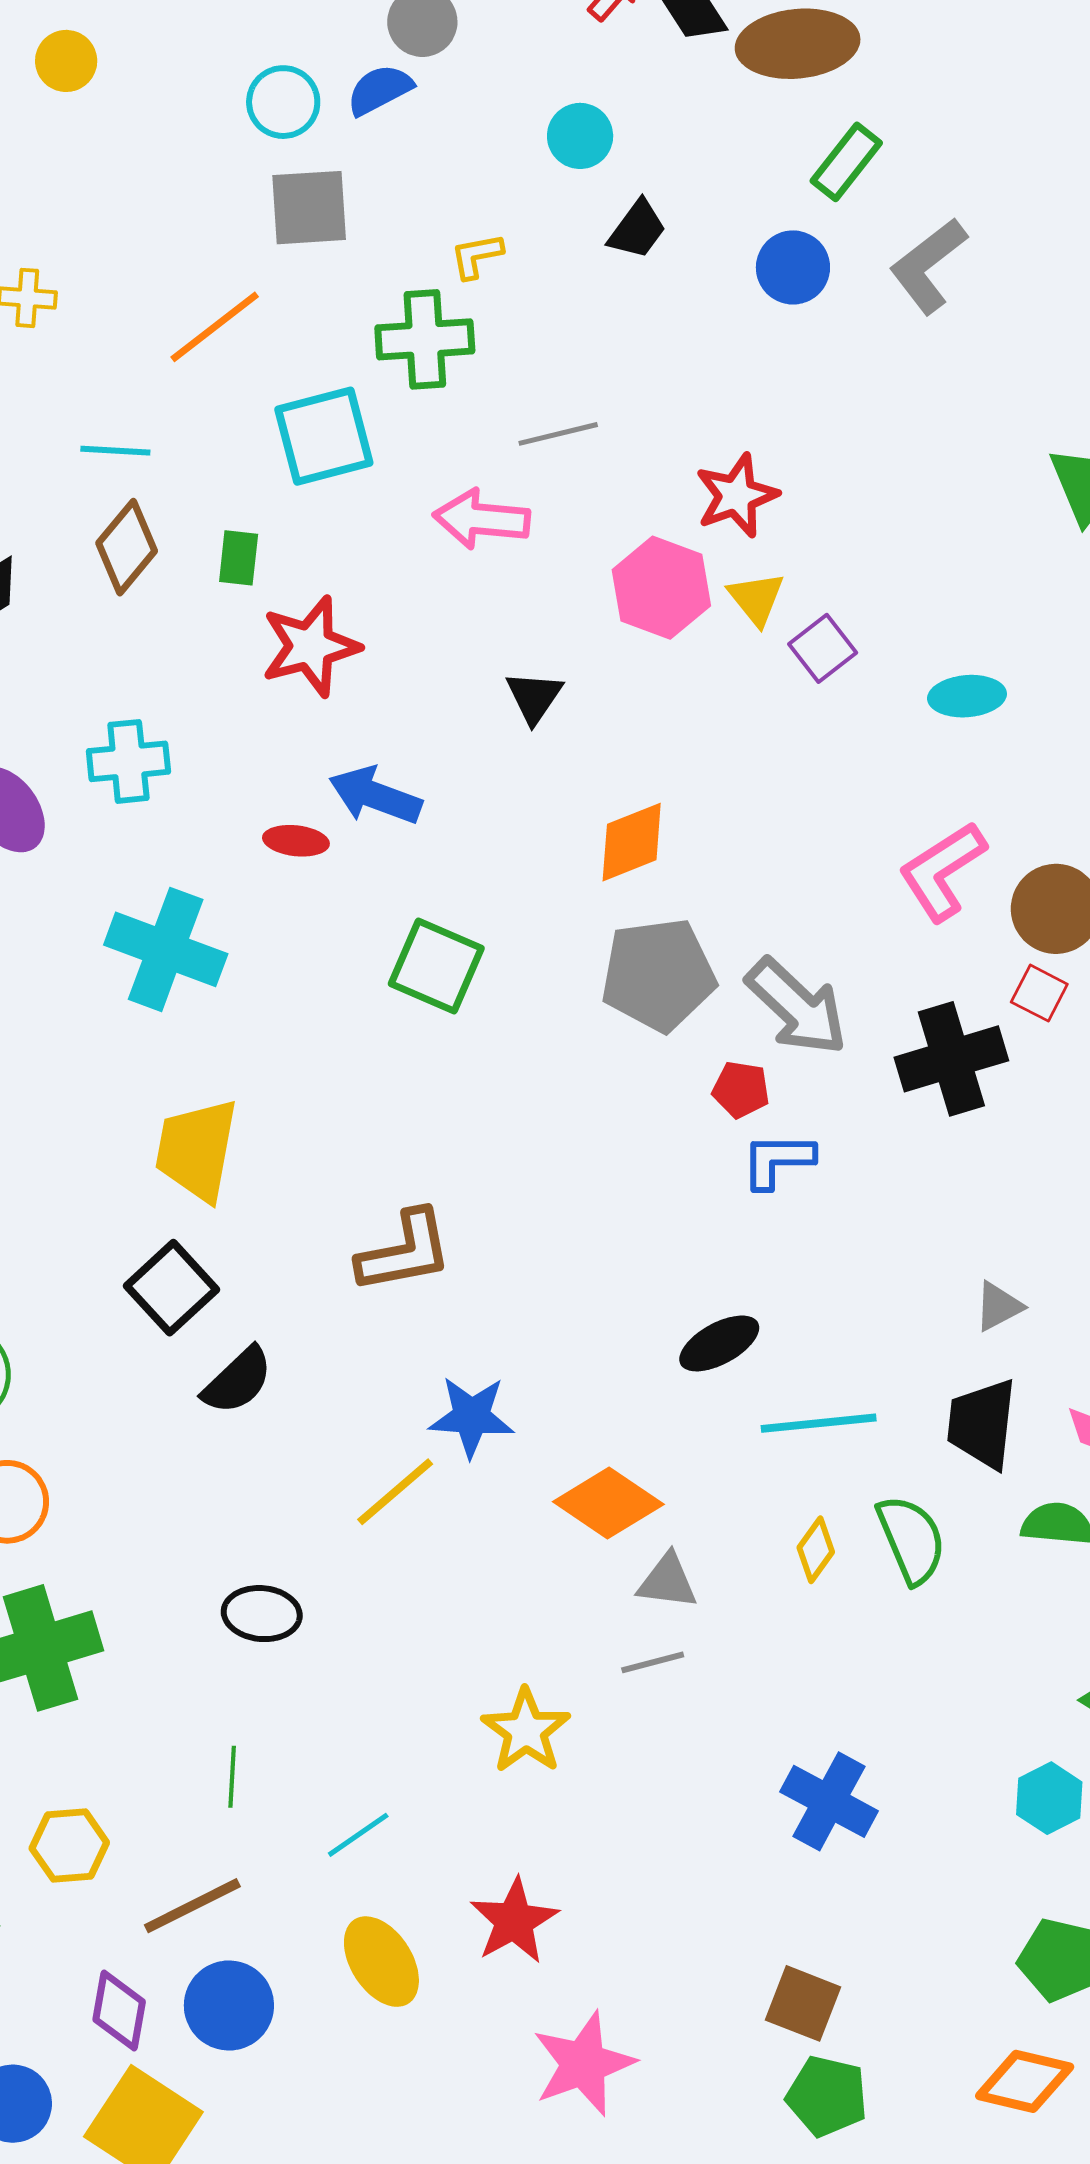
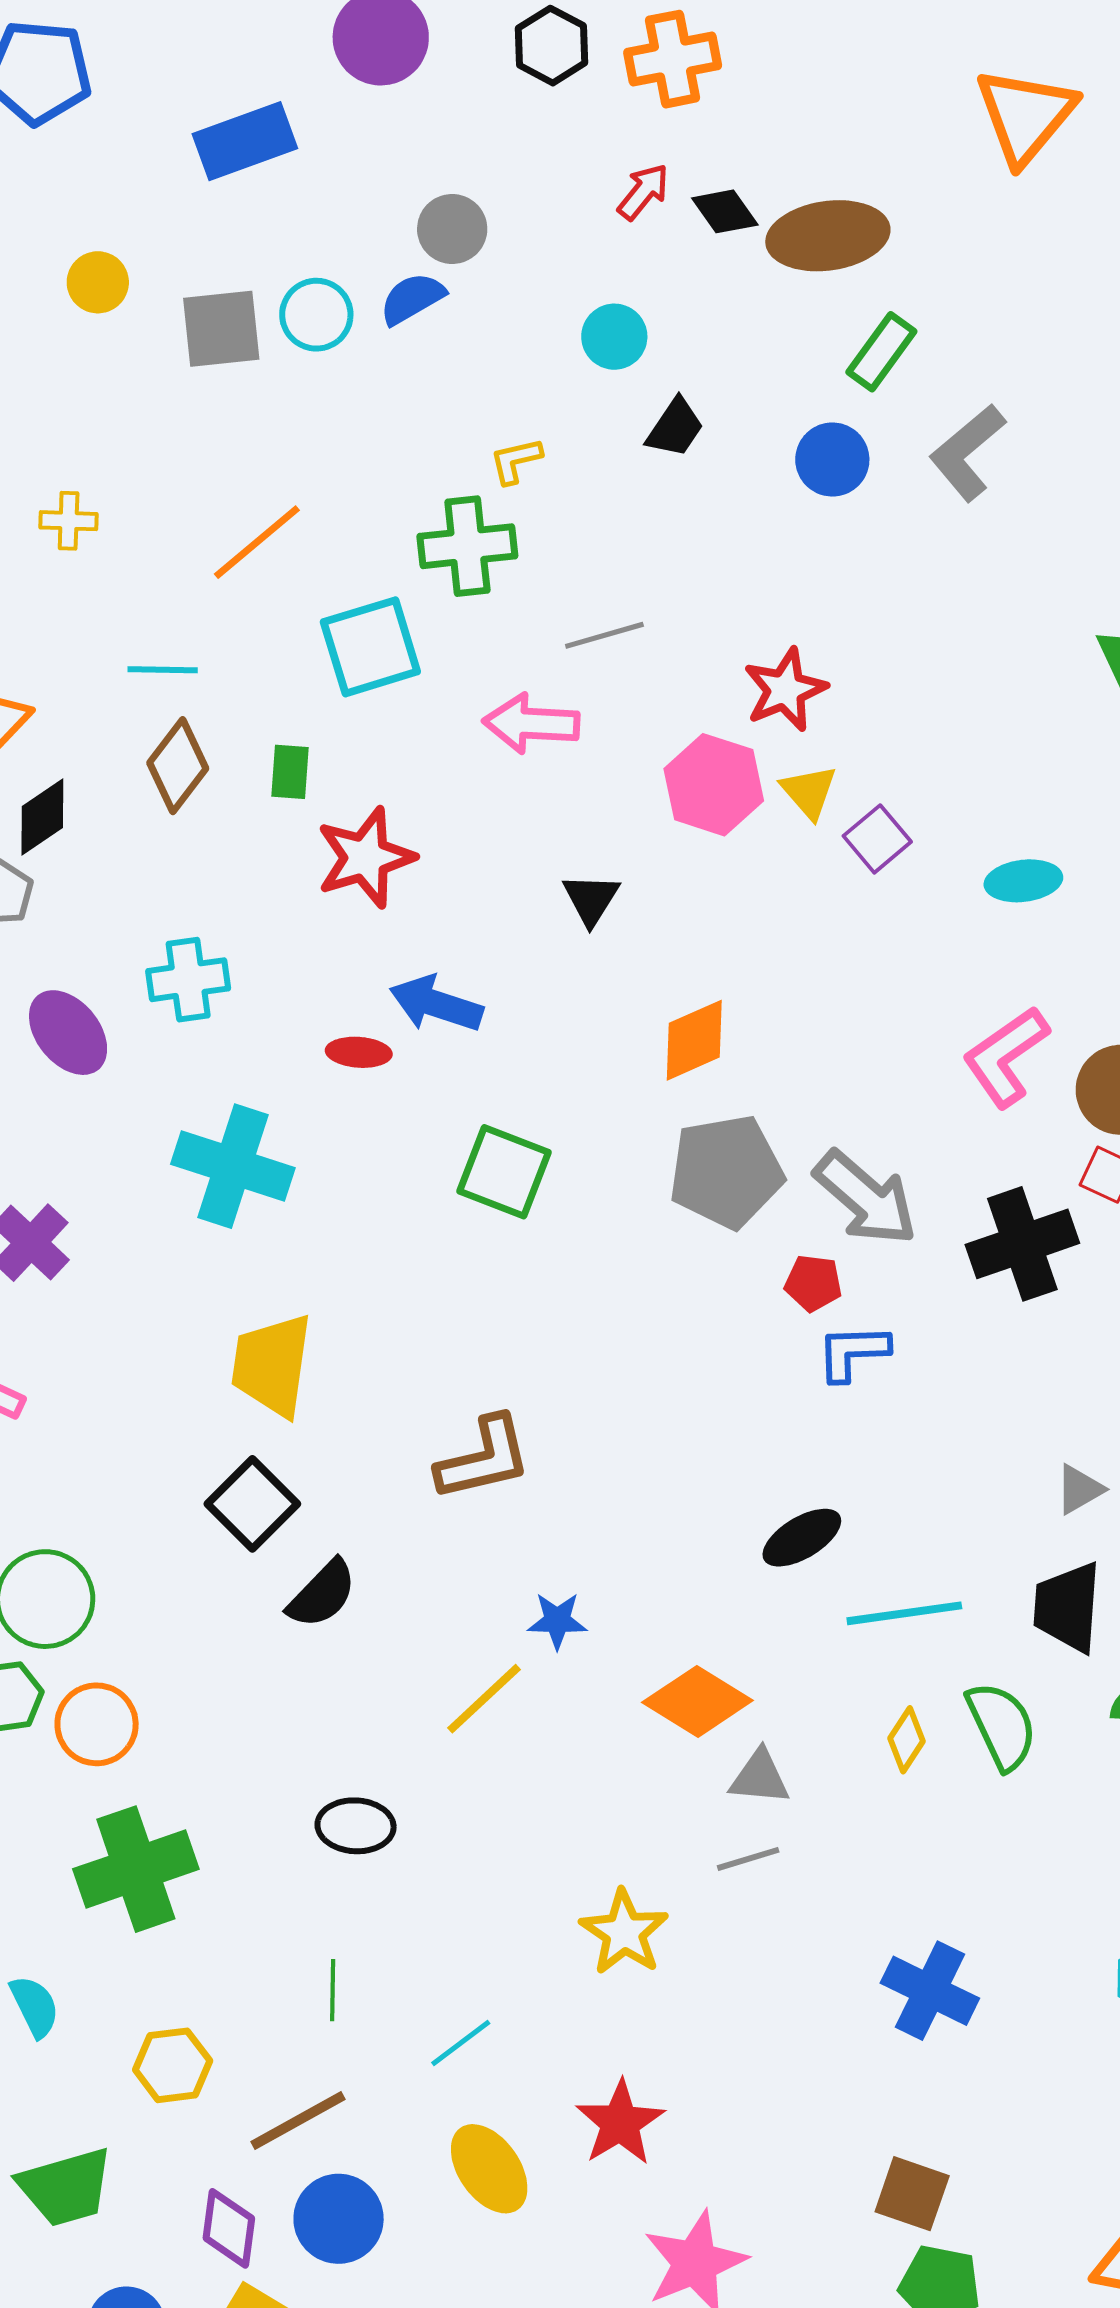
gray square: (309, 208) -> (221, 329), moved
blue star: (471, 1417) -> (557, 1621), size x0.7

